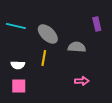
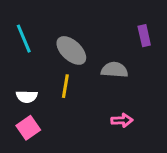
cyan line: (16, 26) -> (24, 39), turned 54
pink square: (19, 86) -> (28, 128), turned -35

